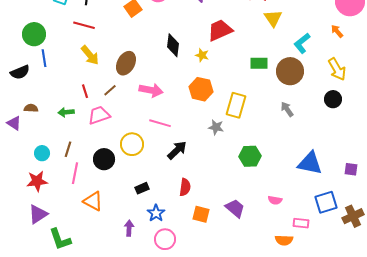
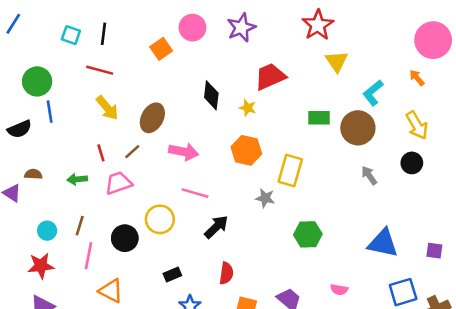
gray arrow: (287, 109) -> (369, 175), moved

